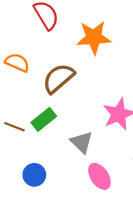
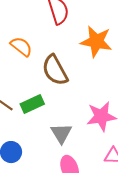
brown semicircle: (58, 78) -> (55, 70), turned -92

